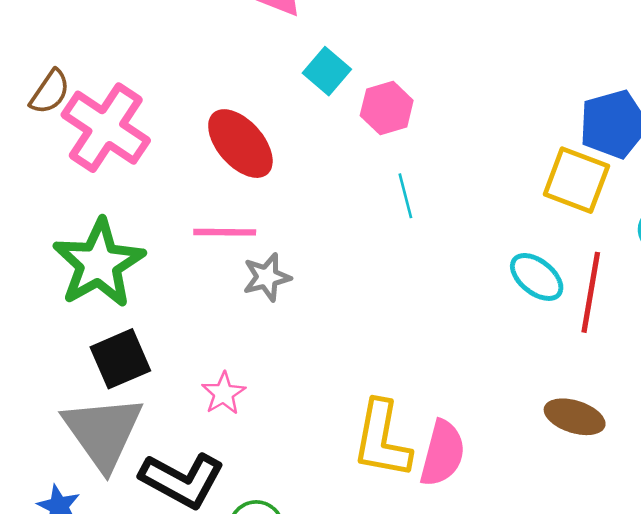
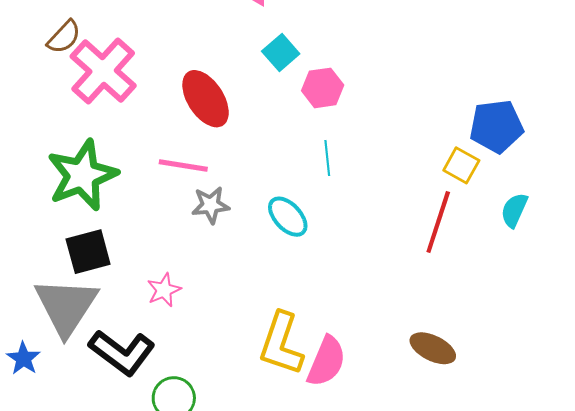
yellow square: (576, 180) -> (461, 165), size x0.7
cyan ellipse: (537, 277) -> (288, 217), moved
red line: (591, 292) -> (438, 222), moved

